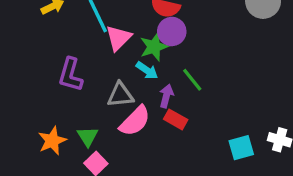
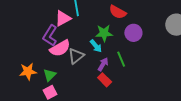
purple circle: (172, 31) -> (133, 33), moved
pink triangle: (118, 38) -> (63, 18), moved
gray triangle: (120, 95) -> (76, 56), turned -48
pink semicircle: (135, 121) -> (60, 48), moved

